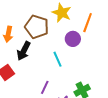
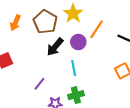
black arrow: (24, 51) -> (55, 47), moved
cyan line: (57, 59) -> (74, 68), moved

